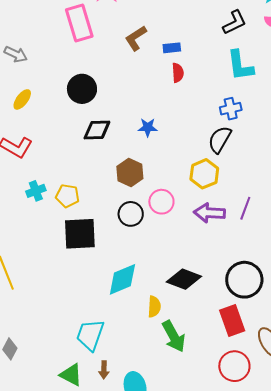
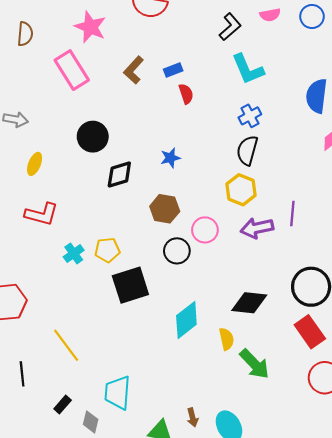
cyan trapezoid: (90, 335) -> (118, 393), moved

